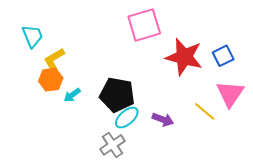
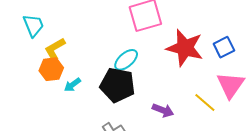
cyan ellipse: (127, 118) -> (126, 60), moved

